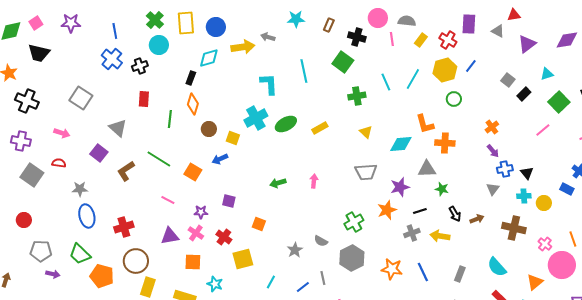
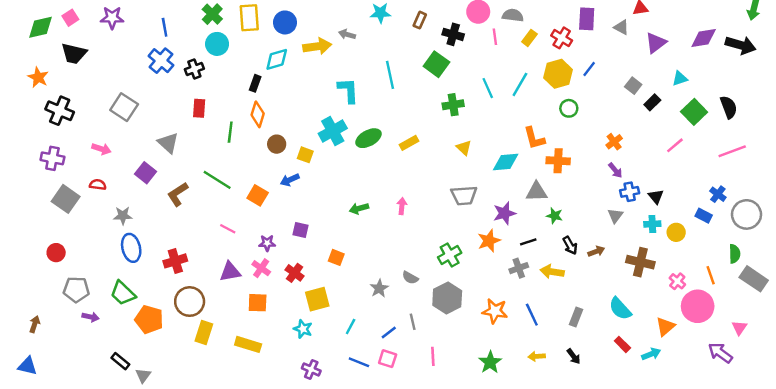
cyan star: (215, 284) -> (303, 329), moved

